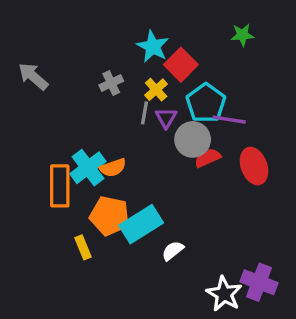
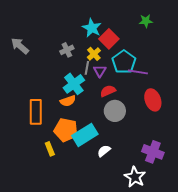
gray circle: (193, 139) -> (115, 111), moved
red semicircle: (208, 158) -> (108, 91), moved
cyan cross: (88, 168) -> (74, 84), moved
purple cross: (259, 282) -> (153, 152), moved

